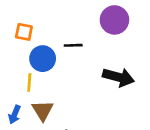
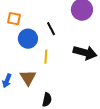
black line: (73, 45) -> (51, 29), turned 64
yellow line: (29, 83) -> (46, 57), moved

